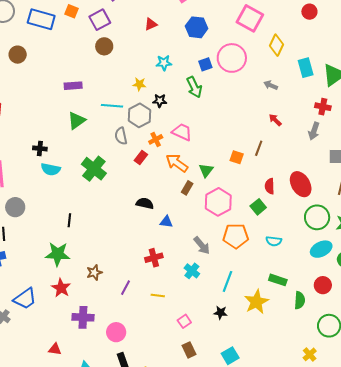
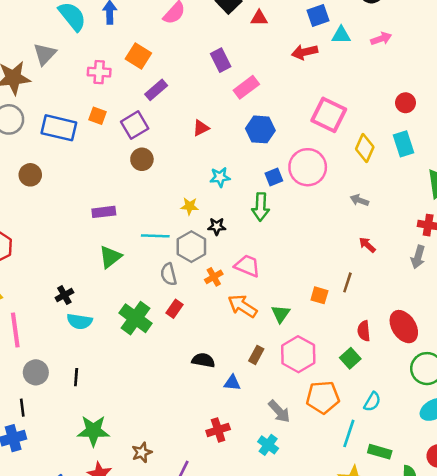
cyan rectangle: (306, 68) -> (403, 144), moved
green arrow: (194, 87) -> (261, 207), turned 30
black cross: (40, 148) -> (64, 295), turned -32
red rectangle: (141, 158) -> (175, 309), moved
brown rectangle: (187, 188) -> (256, 355), moved
black line: (69, 220) -> (76, 377), moved
cyan semicircle: (274, 241) -> (372, 402), turned -63
cyan line: (228, 281) -> (349, 433), moved

